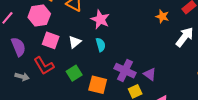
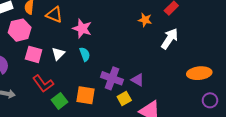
red L-shape: (44, 66) -> (43, 84), moved
green square: (74, 73) -> (60, 101), moved

